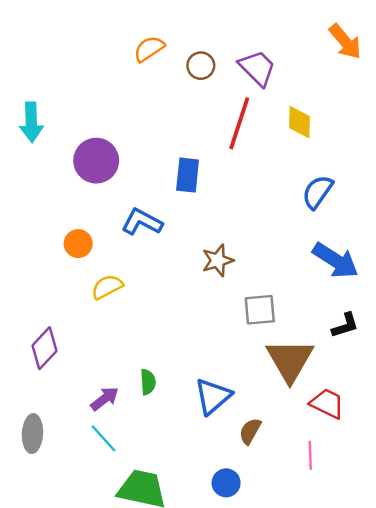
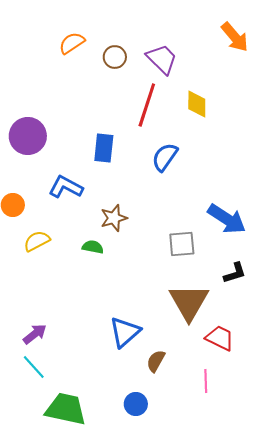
blue semicircle: (317, 192) -> (165, 157), moved
brown star: (218, 260) -> (114, 218), moved
gray square: (260, 310) -> (182, 244), moved
green semicircle: (148, 382) -> (93, 247), moved, turned -75

